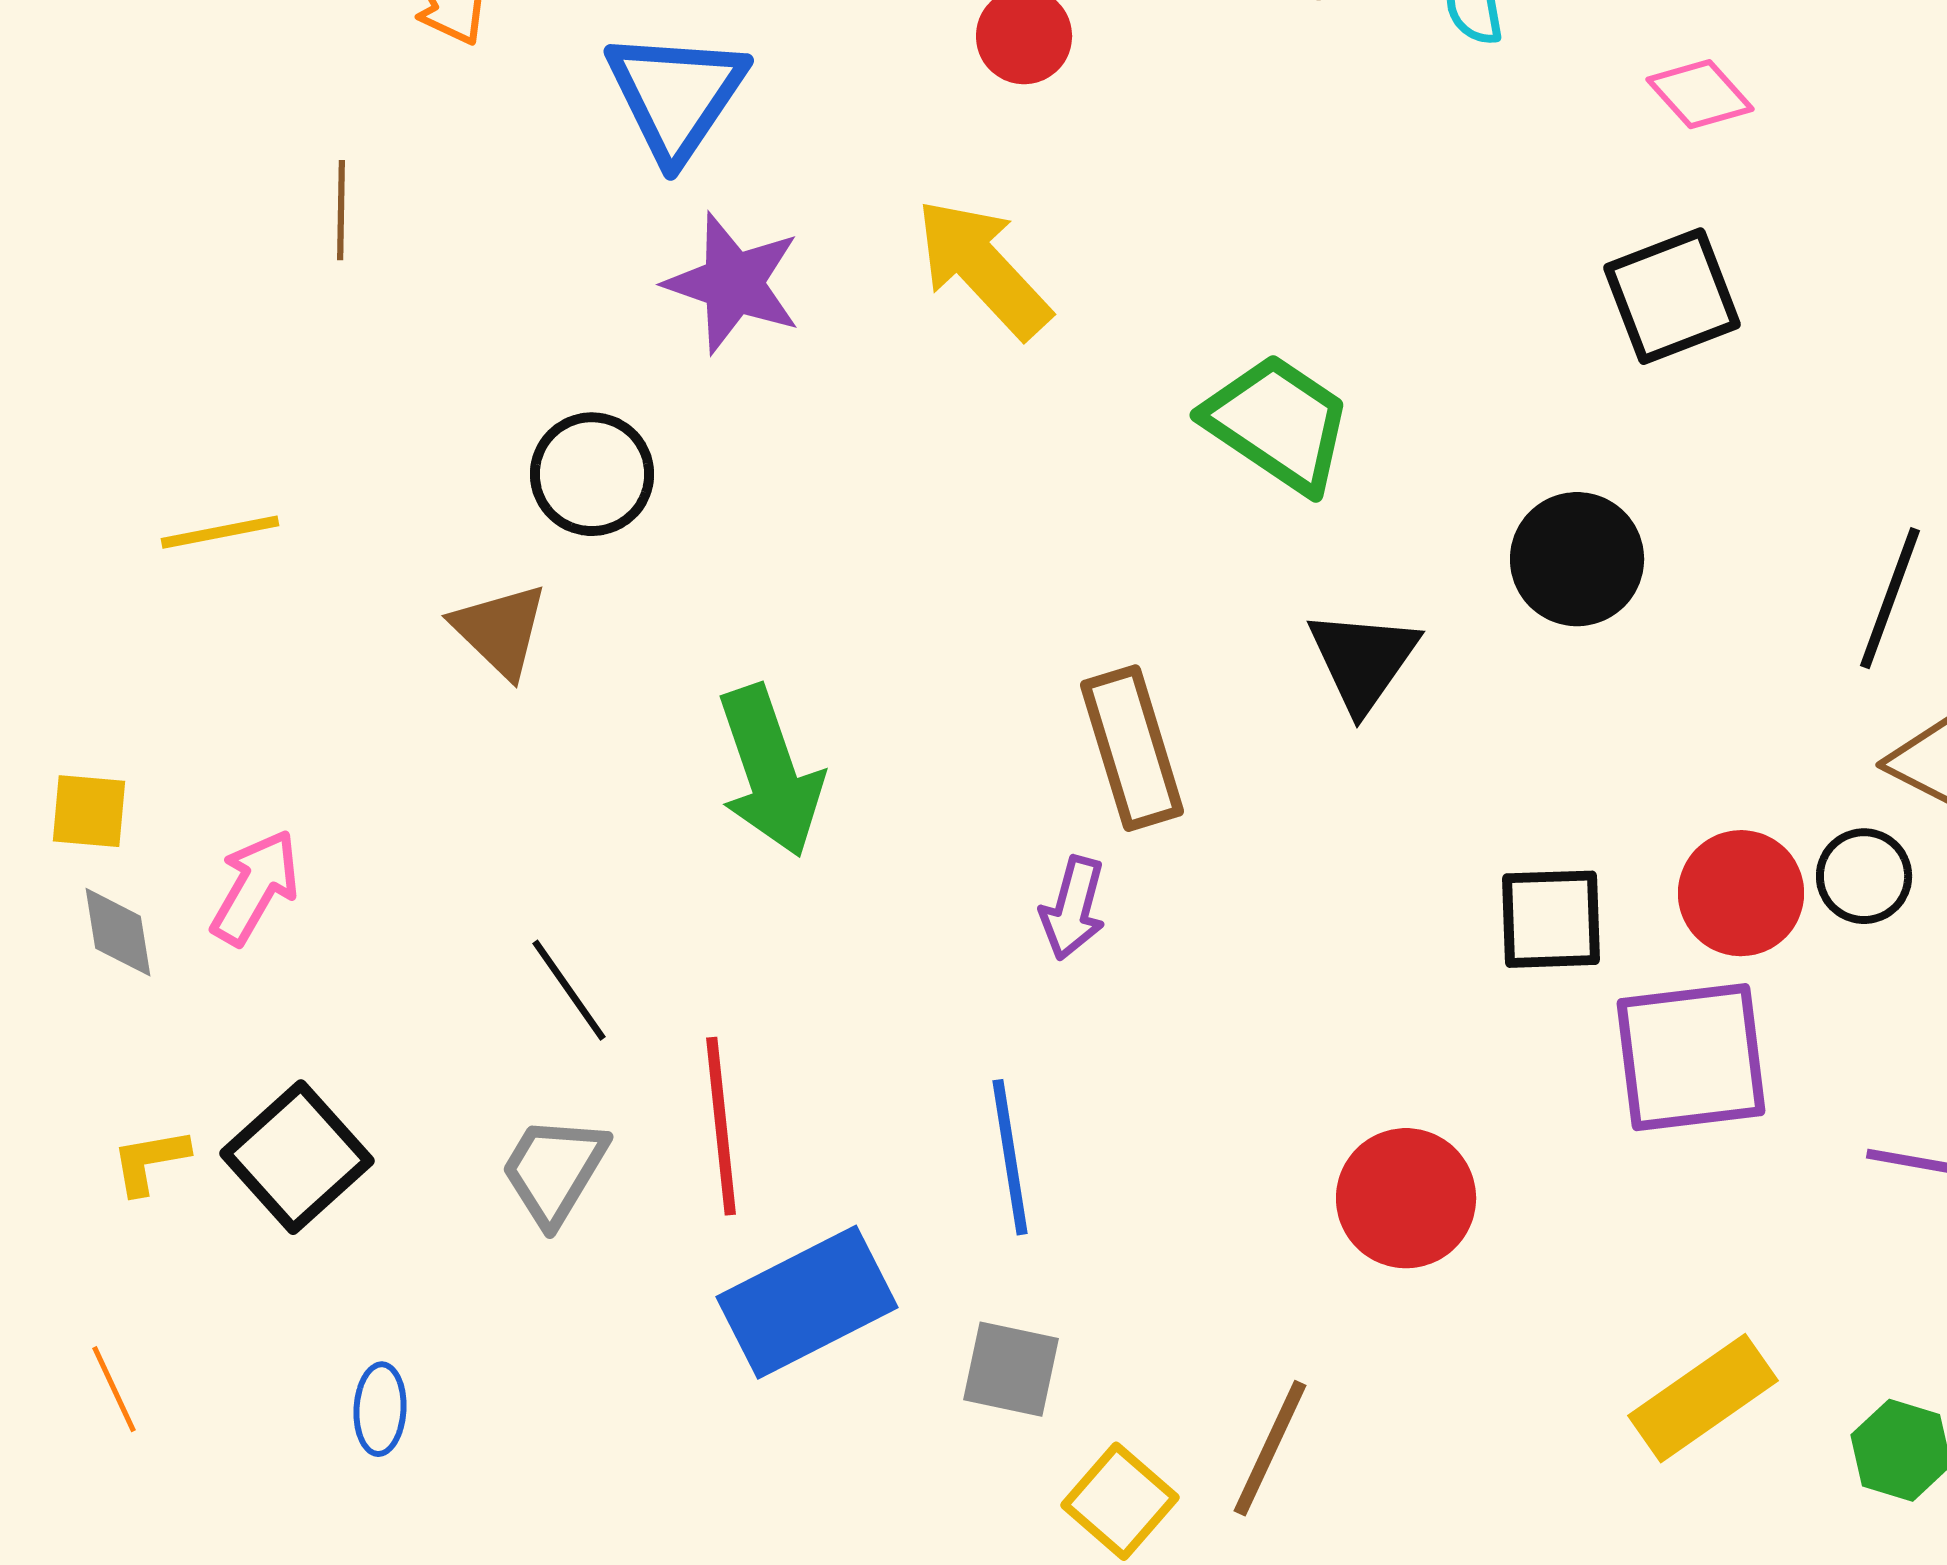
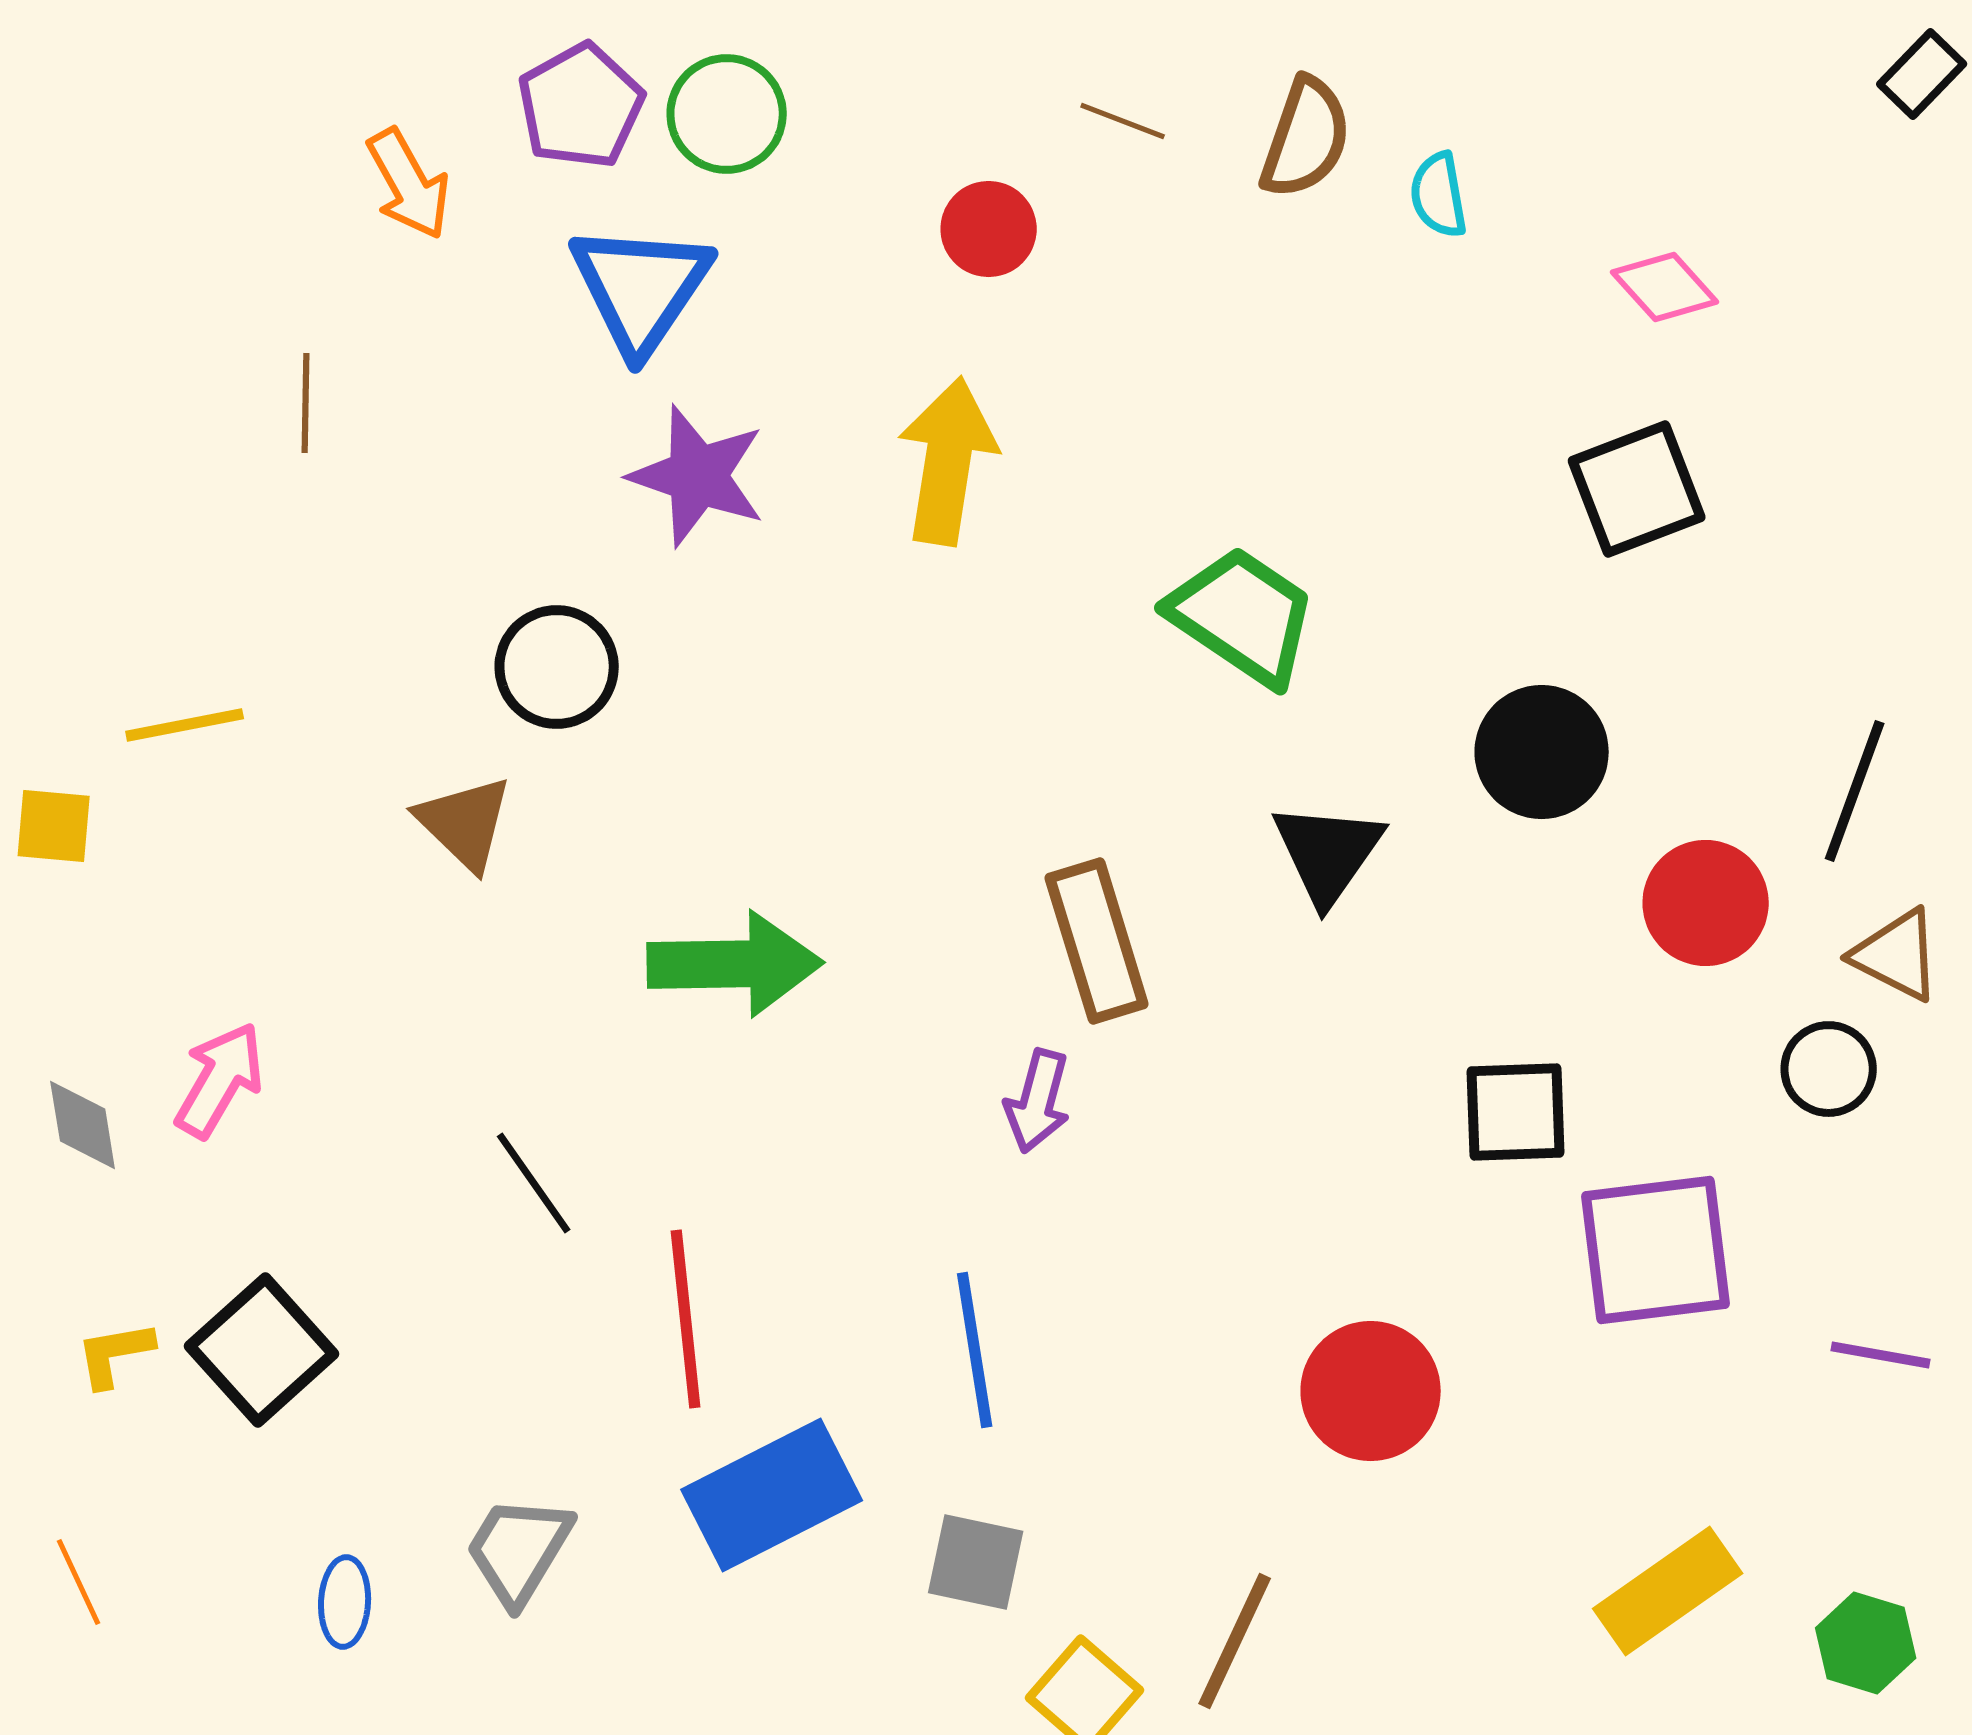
yellow arrow: (983, 268) -> (948, 461), turned 52
green arrow: (770, 771) -> (735, 964), turned -72
yellow square: (89, 811) -> (54, 826), moved
red circle: (1741, 893) -> (1706, 903), moved
gray trapezoid: (554, 1170) -> (519, 1550), moved

